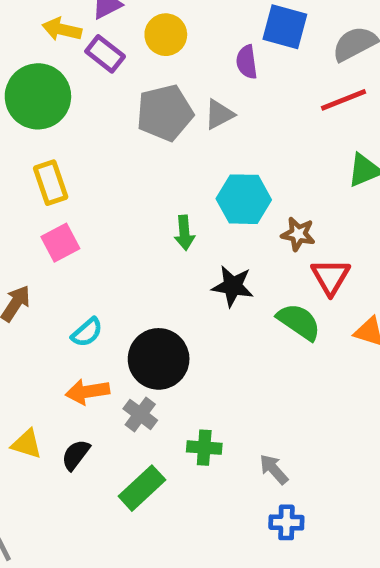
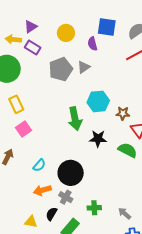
yellow circle: (166, 35) -> (66, 33), moved
green arrow: (184, 233) -> (75, 119), size x1.6
yellow triangle: (27, 444) -> (31, 222), moved
black semicircle: (76, 455) -> (51, 214), moved

